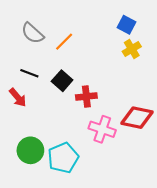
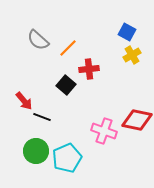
black line: (29, 73) -> (42, 117), moved
red cross: (86, 97) -> (89, 69), moved

